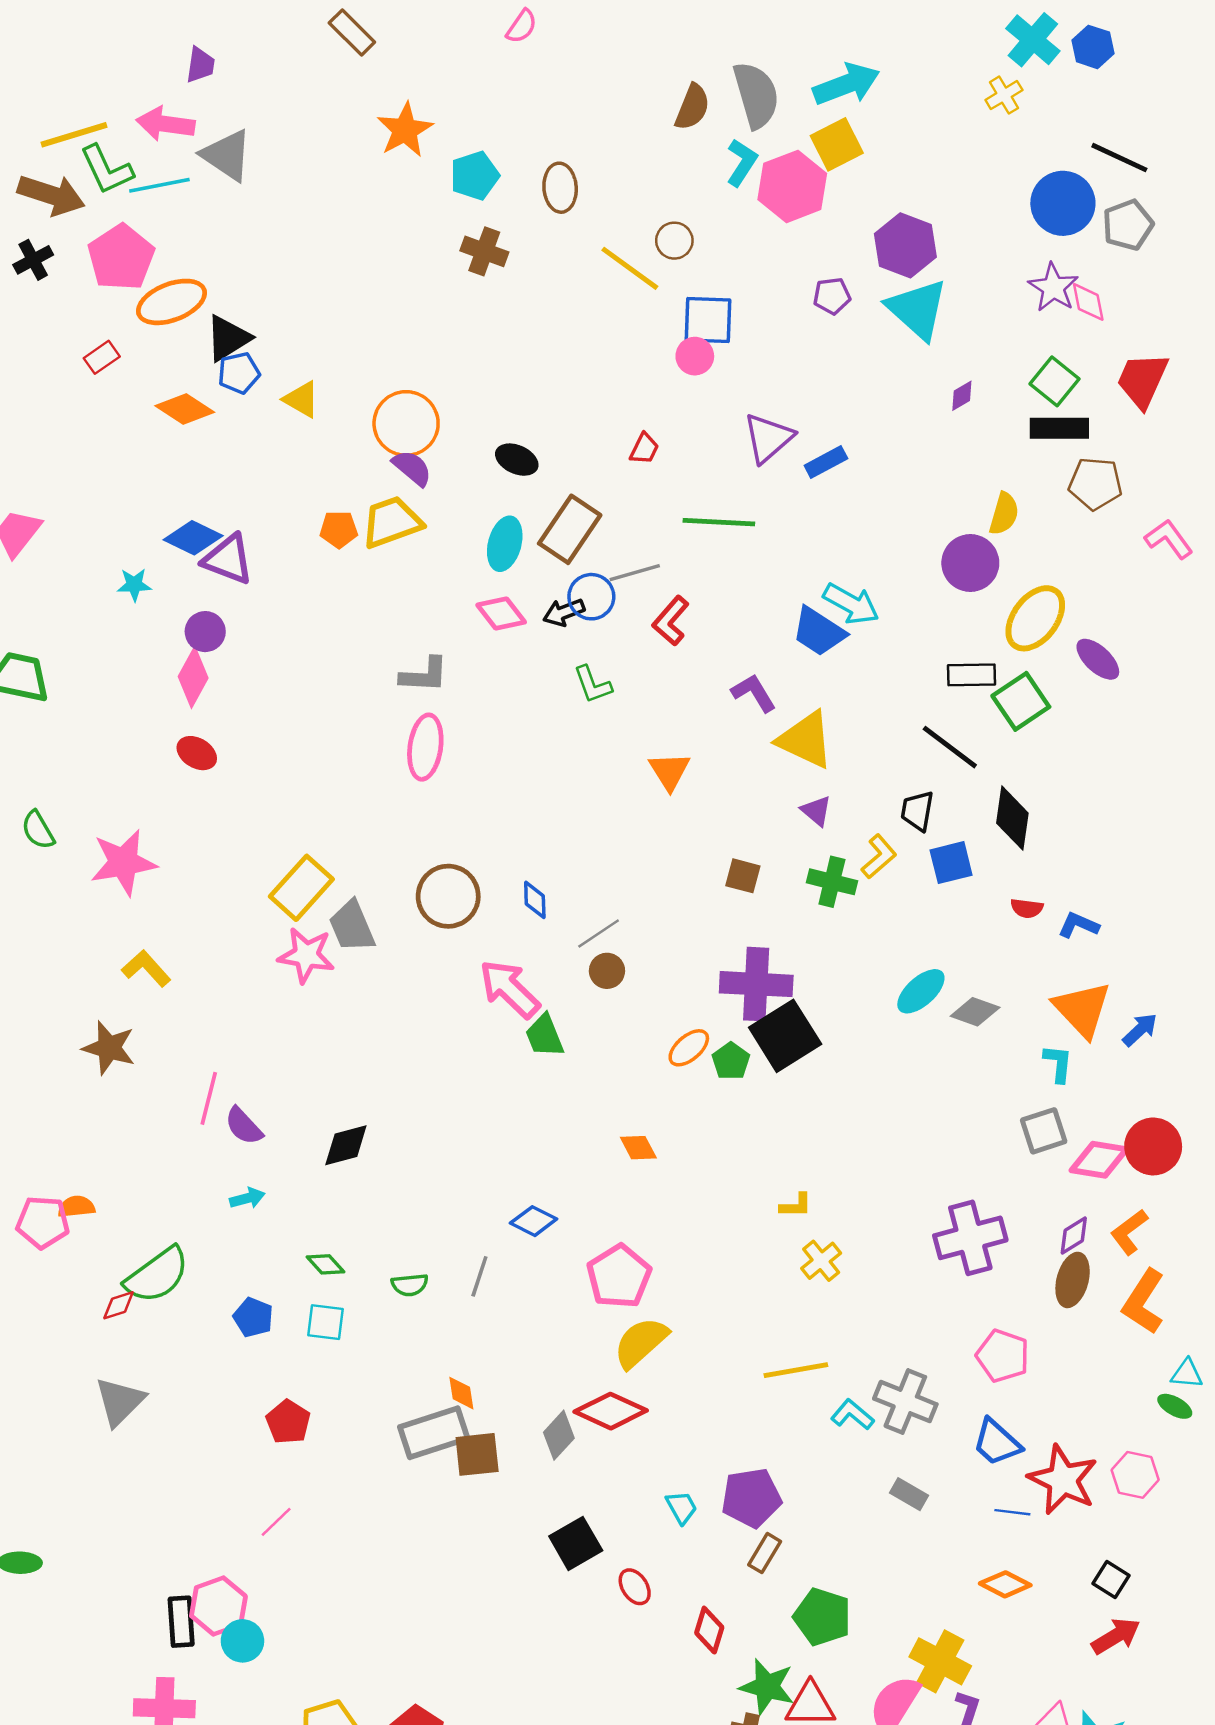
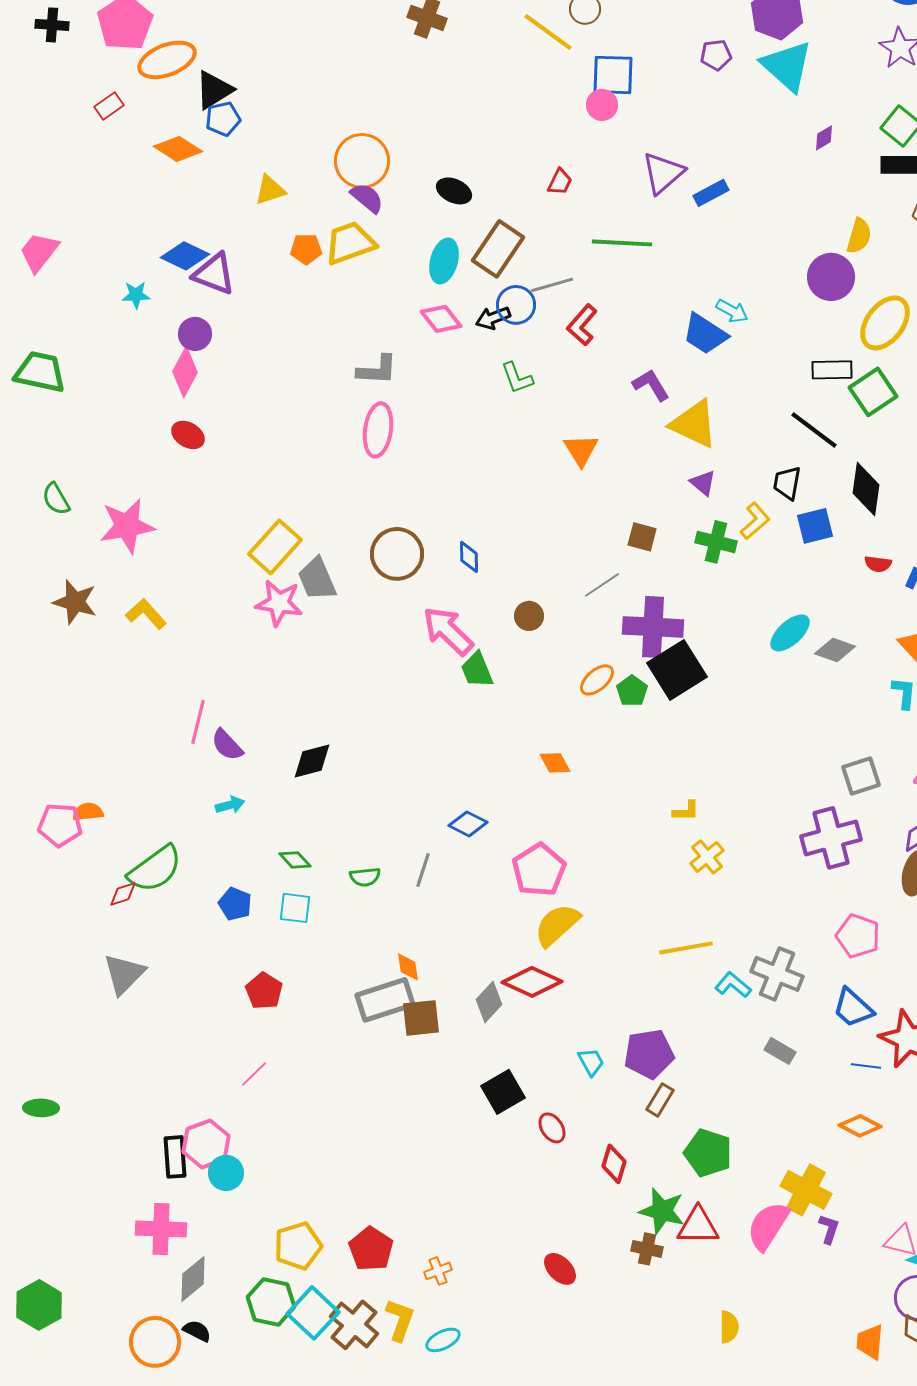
black cross: (33, 260) -> (52, 25), turned 32
yellow triangle: (301, 399) -> (270, 190), moved, turned -48
cyan arrow: (851, 604) -> (732, 311), size x0.7
gray line: (599, 934) -> (602, 585), moved
brown star: (109, 1048) -> (75, 602), moved
gray square: (1044, 1131) -> (861, 776), moved

